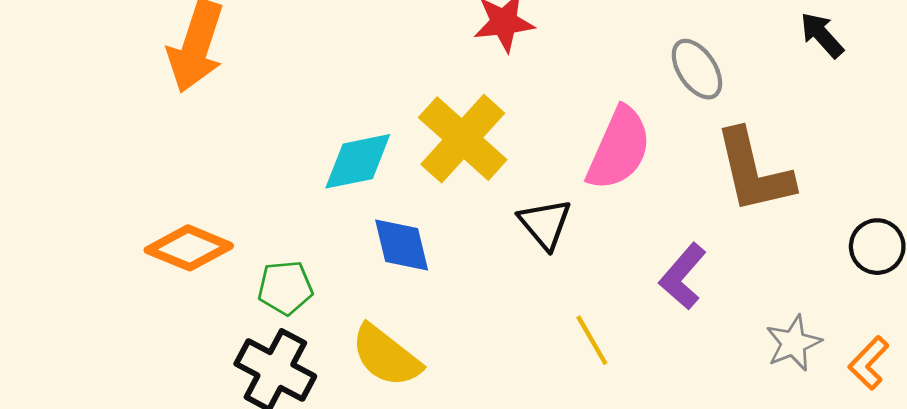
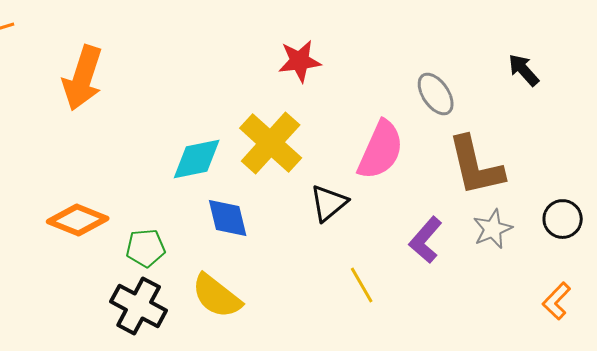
black triangle: (545, 224) -> (329, 203), turned 30
gray star: (793, 343) -> (493, 229), moved

